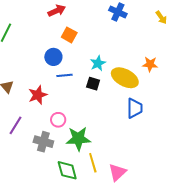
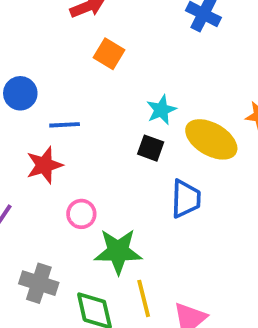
blue circle: (53, 57) -> (20, 93), moved
blue line: (65, 75) -> (65, 125), moved
blue trapezoid: (135, 108) -> (186, 199), moved
gray cross: (43, 142) -> (39, 283), moved

